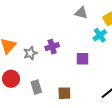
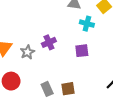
cyan cross: (100, 35) -> (87, 24), moved, turned -32
gray rectangle: (36, 87) -> (47, 89), moved

